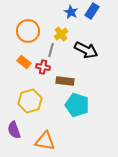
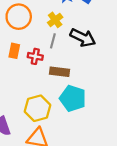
gray line: (51, 50) -> (53, 41), moved
orange rectangle: (24, 62) -> (14, 51), turned 64
yellow hexagon: (30, 101) -> (37, 108), moved

